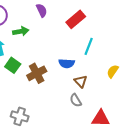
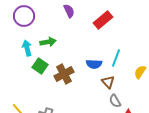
green arrow: (21, 31) -> (48, 42), moved
cyan line: (89, 46) -> (116, 58), moved
gray semicircle: (76, 100) -> (115, 101), moved

